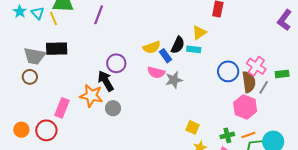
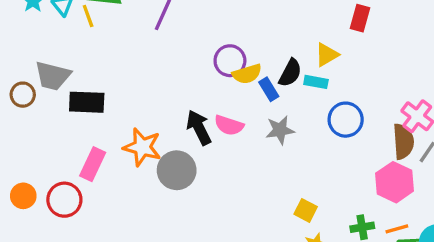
black rectangle: (57, 49) -> (87, 102), moved
purple circle: (116, 63) -> (230, 61), moved
blue circle: (228, 71) -> (346, 120), moved
pink semicircle: (156, 72) -> (229, 125), moved
brown circle: (30, 77) -> (23, 95), moved
black arrow: (106, 81) -> (199, 128), moved
gray circle: (113, 108) -> (177, 170), size x1.5

